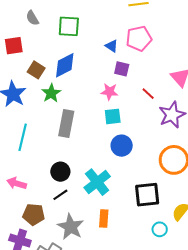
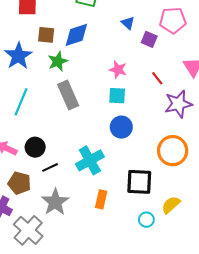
pink pentagon: (139, 38) -> (173, 20), moved
purple square: (122, 69) -> (149, 39), moved
brown square: (36, 70) -> (46, 35), turned -36
gray rectangle: (66, 123) -> (68, 95), turned -44
black circle: (60, 172) -> (35, 147), moved
orange rectangle: (104, 218) -> (101, 199), moved

